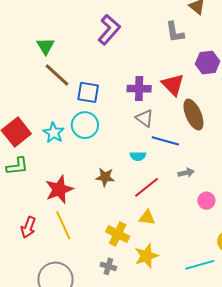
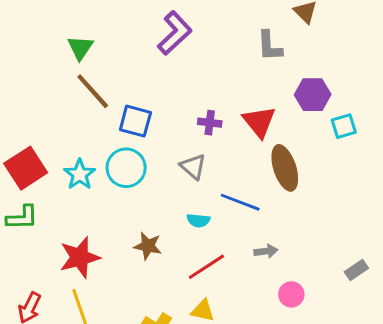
purple cross: (139, 89) -> (210, 123), size x0.7
gray triangle: (145, 118) -> (193, 167), moved

